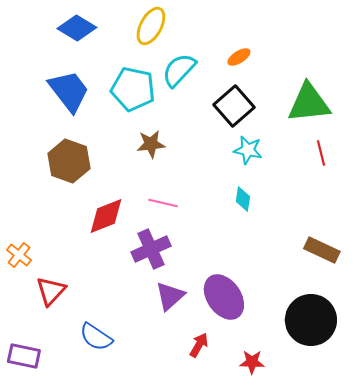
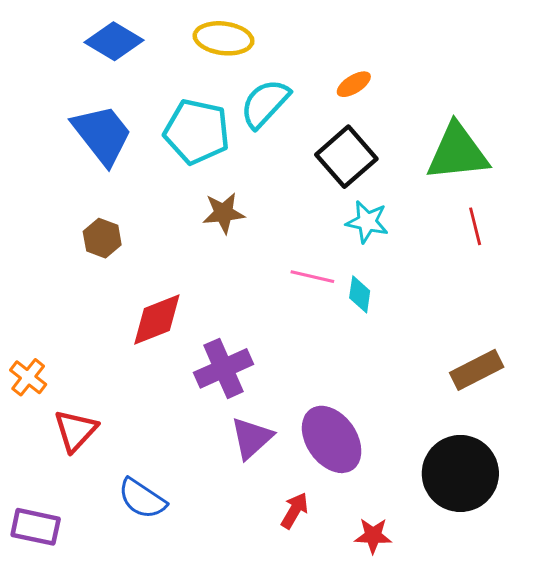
yellow ellipse: (151, 26) -> (224, 38), turned 69
brown hexagon: (69, 161) -> (102, 238), size x0.6
pink line: (163, 203) -> (312, 277), moved
brown rectangle: (322, 250) -> (477, 370), turned -52

